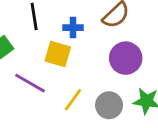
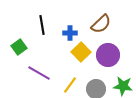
yellow square: (58, 54) -> (81, 52), moved, turned 30

